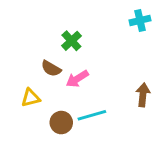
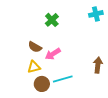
green cross: (71, 41) -> (52, 20), moved
yellow triangle: (31, 98) -> (34, 67), moved

